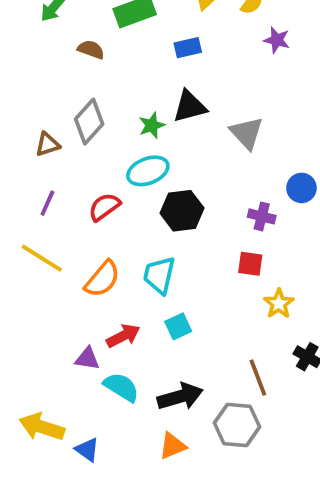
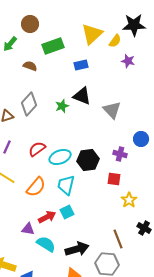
black triangle: (190, 106) -> (82, 96), turned 36
cyan ellipse: (148, 171) -> (60, 157), moved
black hexagon: (182, 211) -> (88, 160), moved
cyan square: (178, 326) -> (67, 212), moved

